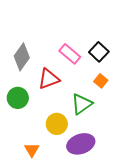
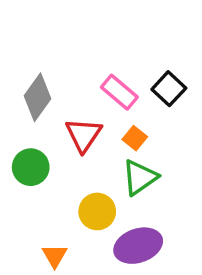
red triangle: (49, 79) -> (84, 135), turned -35
orange square: (101, 81) -> (135, 138), moved

